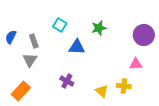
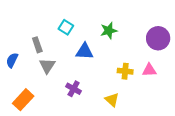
blue semicircle: (11, 37) -> (12, 60), moved
gray triangle: (30, 60) -> (47, 66), moved
yellow cross: (124, 86) -> (125, 71), moved

